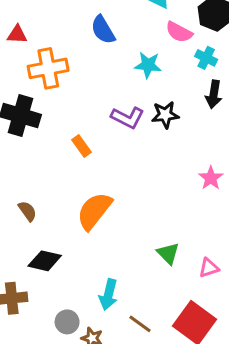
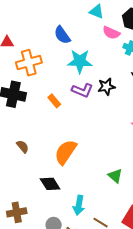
cyan star: (148, 65) -> (80, 61), moved, size x1.4
orange rectangle: (82, 146) -> (54, 101), moved
brown semicircle: (27, 211) -> (23, 146), moved
black diamond: (45, 261) -> (50, 184), moved, turned 50

